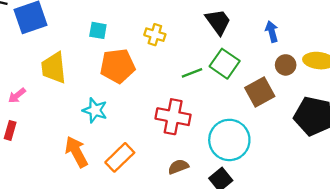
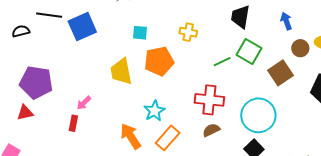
black trapezoid: (218, 22) -> (240, 17), turned -130
yellow trapezoid: (54, 68) -> (121, 71), moved
pink arrow: (17, 96) -> (84, 103), moved
cyan star: (95, 110) -> (154, 111), moved, turned 30
brown semicircle: (178, 167) -> (211, 130), moved

